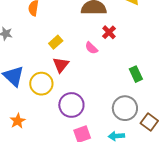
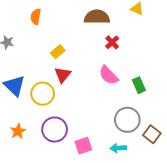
pink semicircle: (91, 48) -> (109, 75), moved, size x1.5
purple circle: (71, 105) -> (55, 129), moved

